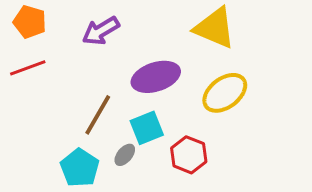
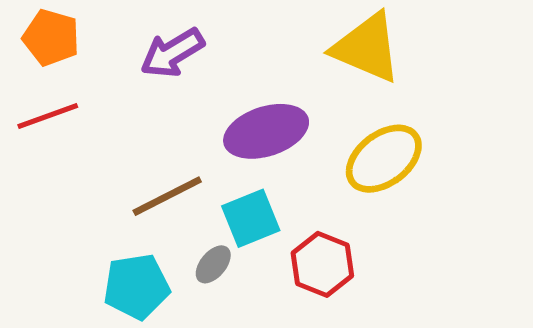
brown line: (98, 115) -> (167, 196), turned 33
cyan pentagon: (80, 168) -> (136, 287), turned 30

